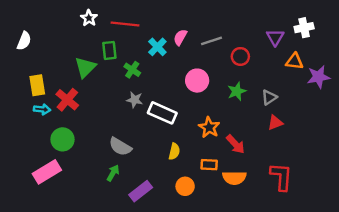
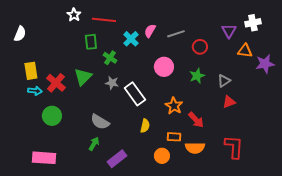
green triangle: (85, 67) -> (83, 77), moved
white rectangle: (162, 113) -> (135, 94), turned 30
pink rectangle: (47, 172) -> (44, 158), moved, turned 35
orange circle: (185, 186) -> (162, 156), moved

